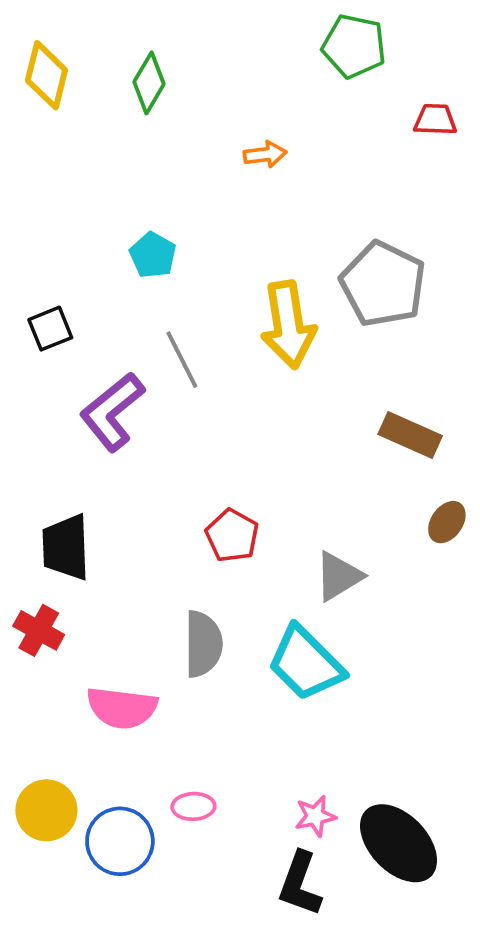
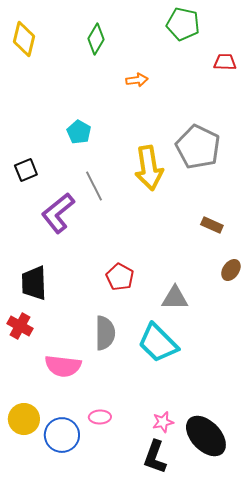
green diamond: (149, 83) -> (96, 39), moved
brown rectangle: (410, 435) -> (212, 225), size x0.7
gray triangle: (339, 576) -> (175, 298), turned 32

